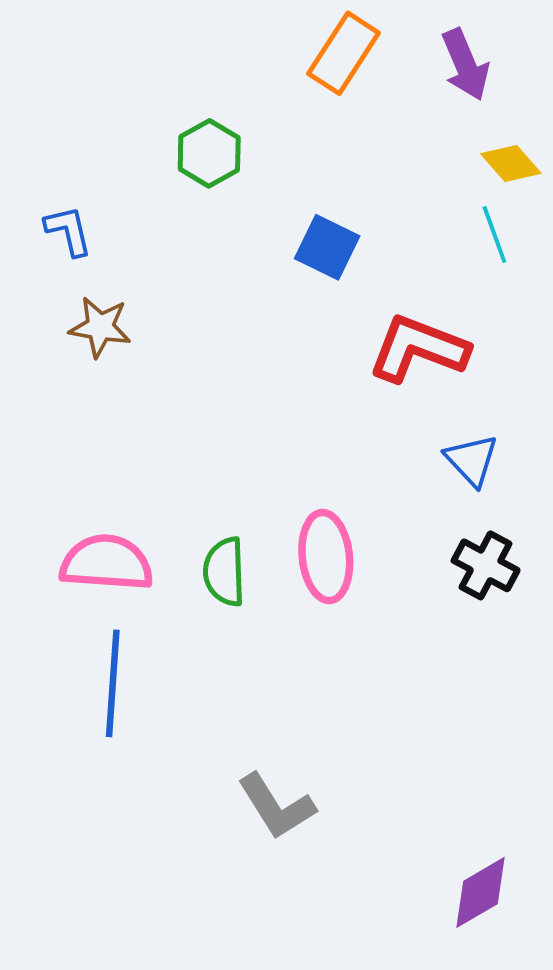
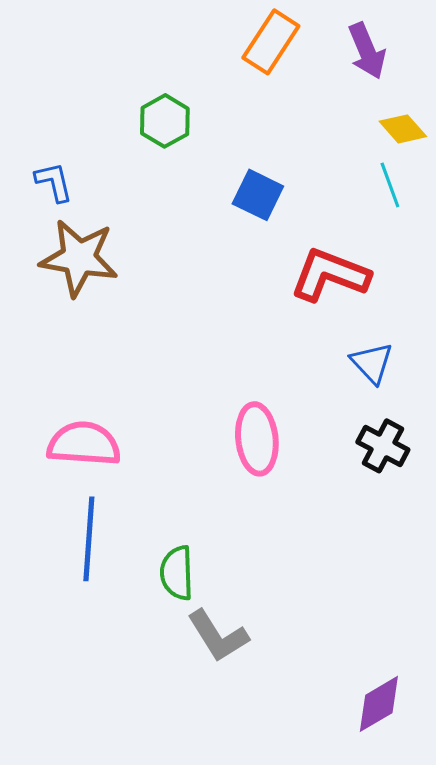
brown star: (100, 327) -> (79, 258), size x1.6
green semicircle: (224, 572) -> (177, 573), moved

